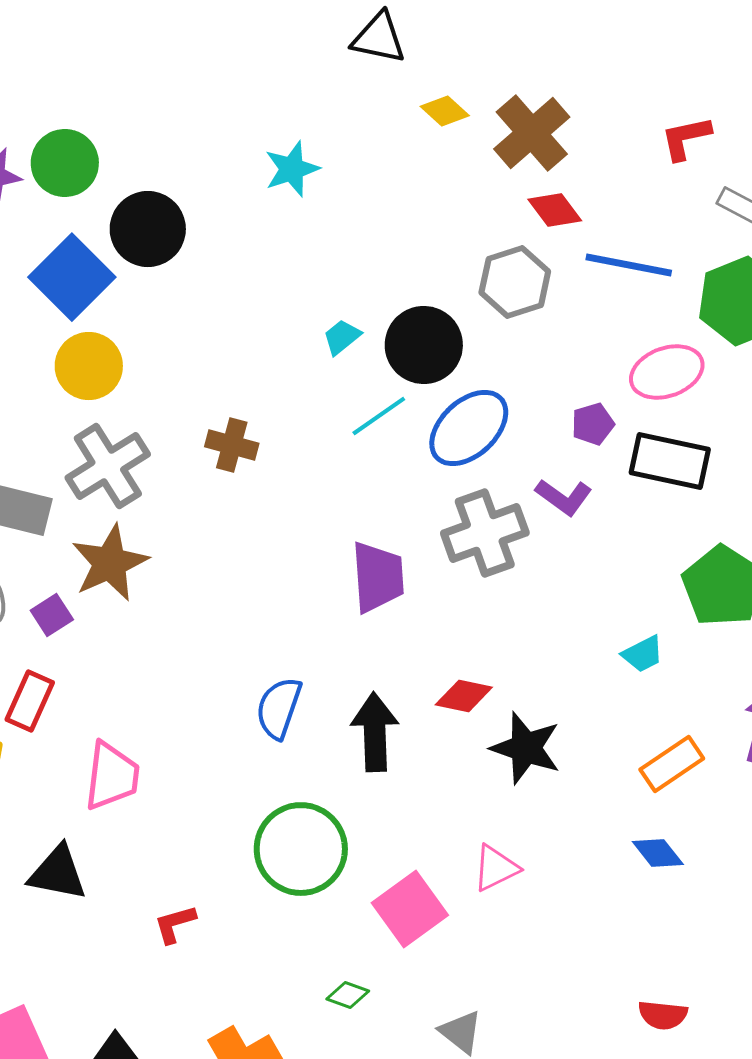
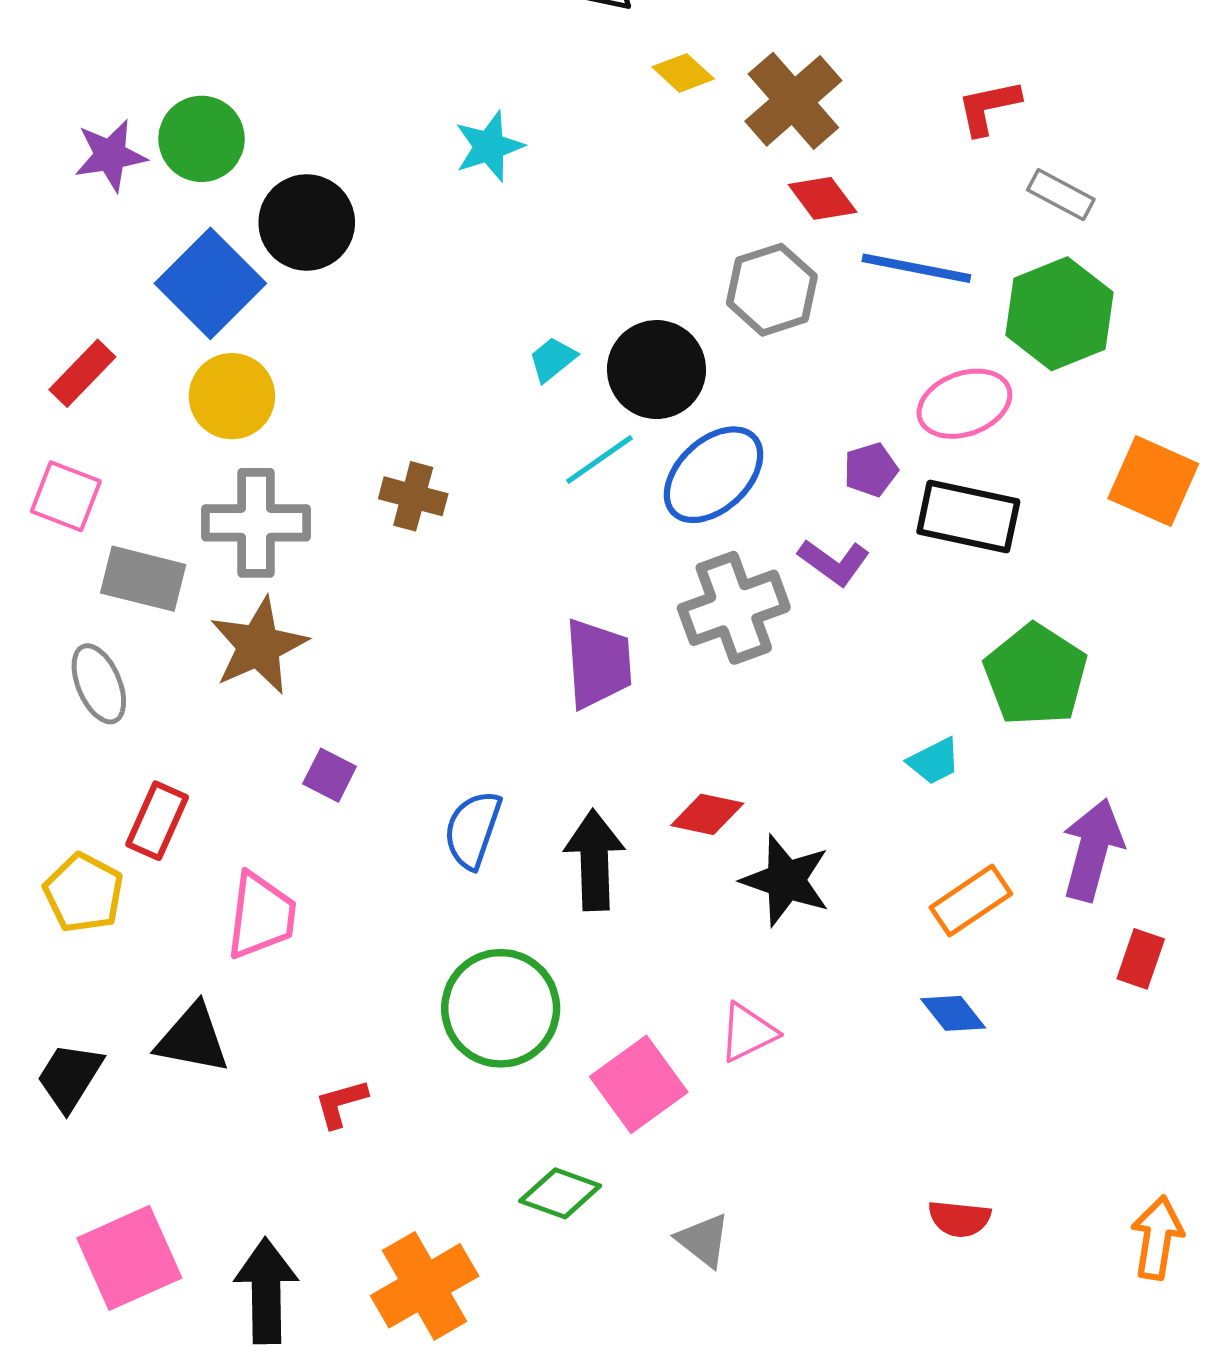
gray cross: (108, 466) -> (256, 523), turned 32
purple square: (52, 615) -> (330, 775), moved, turned -30
green diamond: (348, 995) -> (560, 1193), size x1.5

